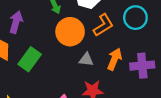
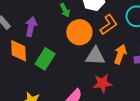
gray triangle: (86, 60) -> (95, 56), size x1.5

